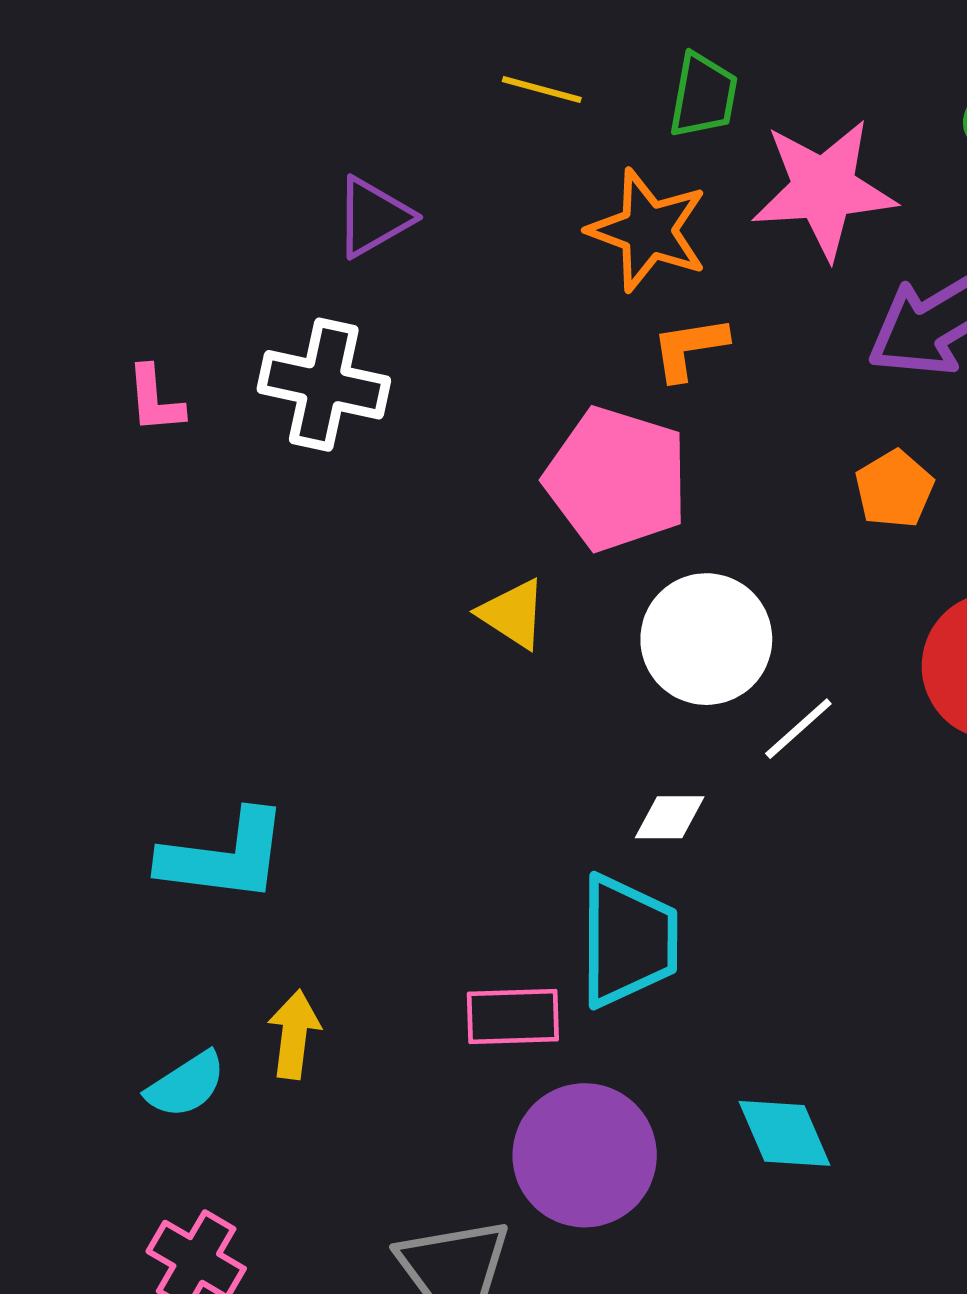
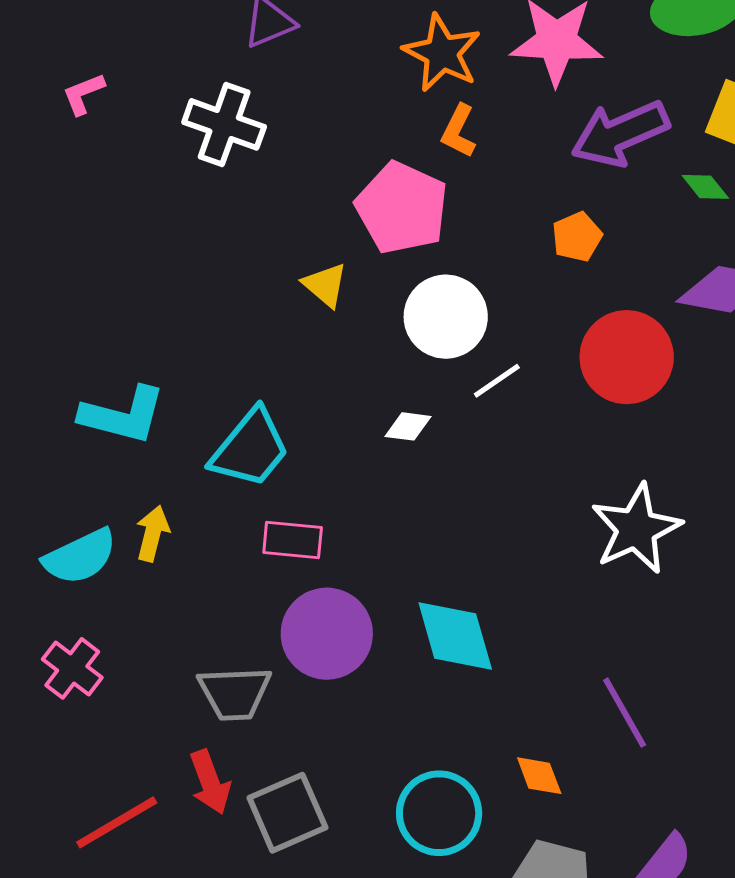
orange L-shape: (689, 348) -> (459, 131), turned -62
pink L-shape: (155, 399) -> (83, 94), moved, turned 66
cyan trapezoid: (628, 941) -> (250, 448), moved, turned 32
cyan semicircle: (186, 1085) -> (80, 557), size x1.4
cyan diamond: (785, 1133) -> (455, 636), size x1.4

